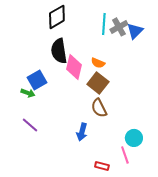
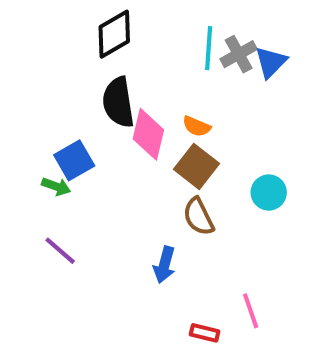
cyan circle: (134, 138) -> (269, 192), moved

